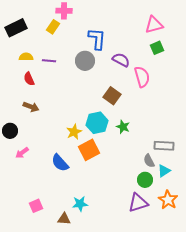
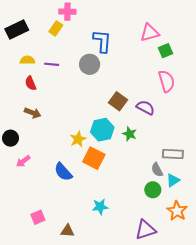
pink triangle: (154, 25) -> (150, 33), moved
purple semicircle: (121, 60) -> (145, 108), moved
pink semicircle: (142, 77) -> (167, 81), moved
orange square: (89, 150) -> (94, 158), turned -35
purple triangle: (138, 203) -> (145, 230), moved
cyan star: (80, 204) -> (100, 207), moved

